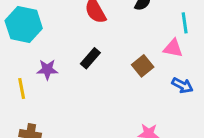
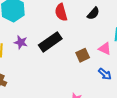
black rectangle: (90, 58) -> (50, 42), size x1.6

